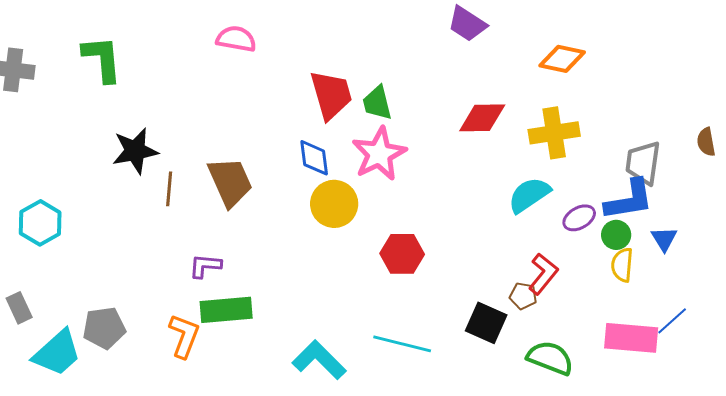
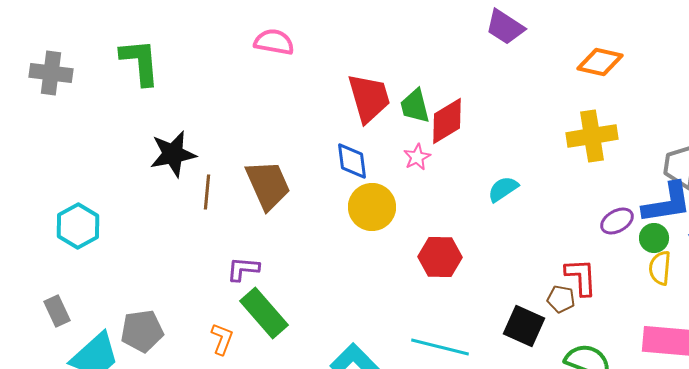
red diamond: (482, 118) -> (447, 121), moved, turned -30
pink star: (379, 154) -> (417, 157), size x0.5
cyan semicircle: (529, 195) -> (503, 189), moved, size x0.7
red L-shape: (543, 274) -> (581, 277), turned -42
green rectangle: (226, 310) -> (264, 313), turned 54
orange L-shape: (184, 336) -> (222, 339), size x0.7

